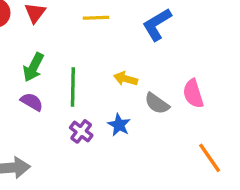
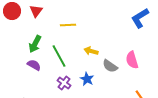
yellow line: (96, 18) -> (68, 25), moved
blue L-shape: (157, 24) -> (140, 18), moved
green line: (73, 87) -> (59, 56), turned -30

